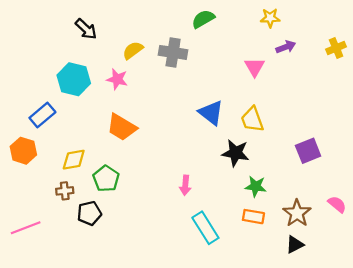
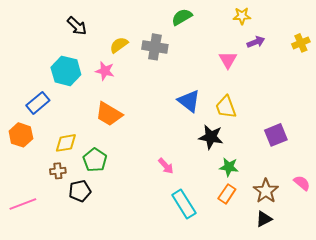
pink arrow: (185, 185) -> (166, 166), turned -48
orange rectangle: (253, 217) -> (227, 194), turned -66

